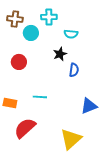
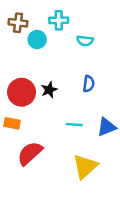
black star: (60, 54) -> (49, 90), moved
red circle: (19, 62) -> (22, 92), moved, size x1.5
cyan line: (40, 97) -> (74, 125), moved

